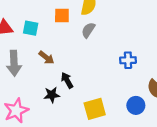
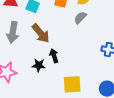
brown arrow: (46, 58) -> (41, 33), size x1.5

